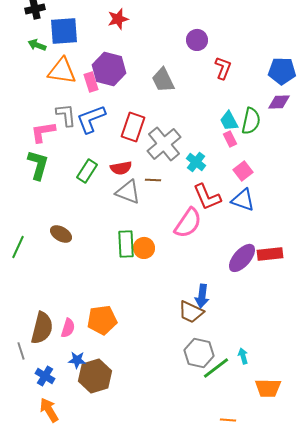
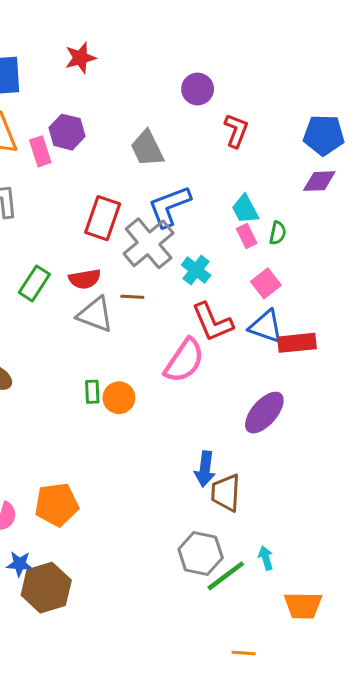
purple hexagon: (109, 69) -> (67, 132), size x0.7
blue L-shape: (91, 119) -> (169, 206), moved
green semicircle: (251, 121) -> (278, 233), moved, size x0.6
green rectangle: (126, 244) -> (92, 392), size x0.6
red rectangle: (270, 254) -> (297, 343), moved
brown trapezoid: (191, 312) -> (226, 493), moved, turned 68

